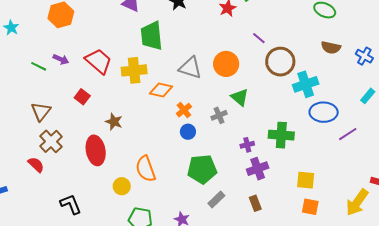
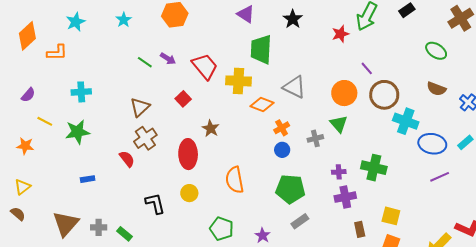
orange circle: (226, 64) -> (344, 93), moved
cyan cross: (306, 84) -> (406, 121), turned 30
blue ellipse: (324, 112) -> (432, 144), moved
yellow circle: (122, 186) -> (189, 193), moved
brown rectangle: (255, 203) -> (360, 229), moved

